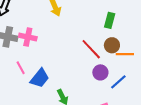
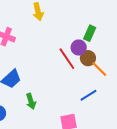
orange line: (125, 54) -> (99, 69), turned 36
purple circle: (100, 72) -> (79, 48), moved

